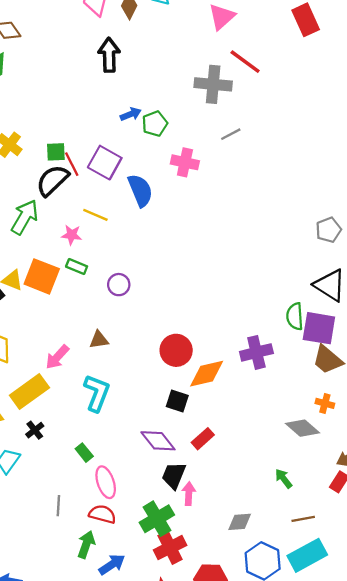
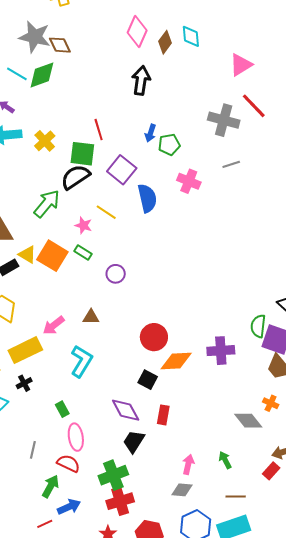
blue arrow: (131, 114) -> (151, 133), turned 120
green square: (56, 152) -> (82, 154), size x1.5
red line: (72, 164) -> (99, 130), moved
red rectangle: (203, 439) -> (163, 415), turned -48
pink arrow: (189, 494) -> (188, 464), moved

